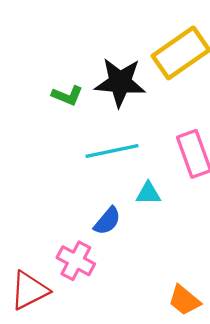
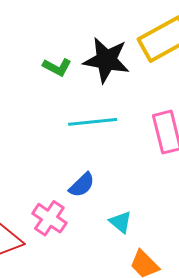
cyan triangle: (148, 193) -> (120, 222), moved, turned 35

